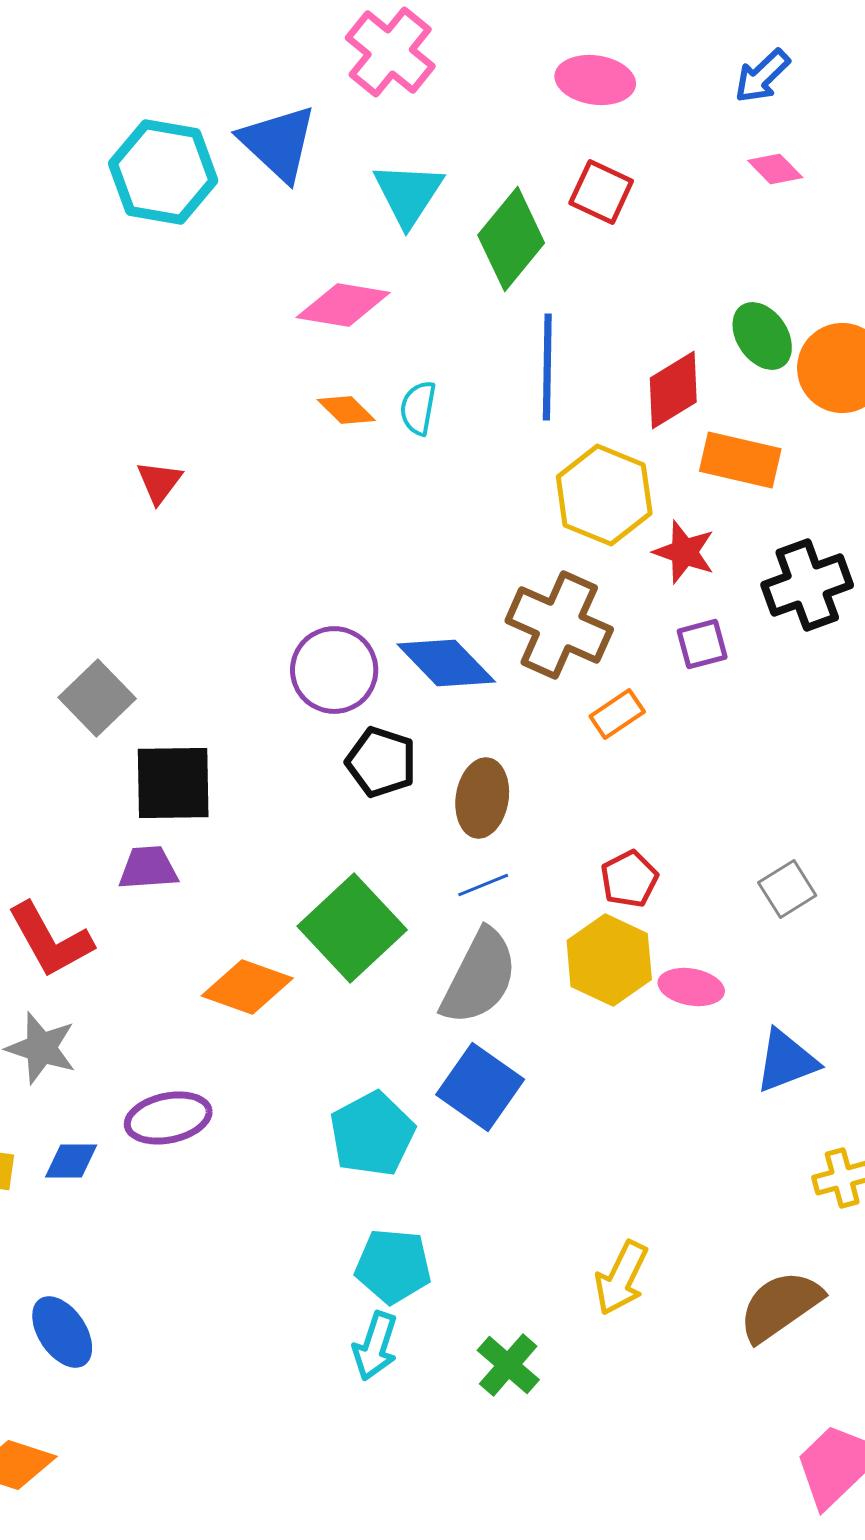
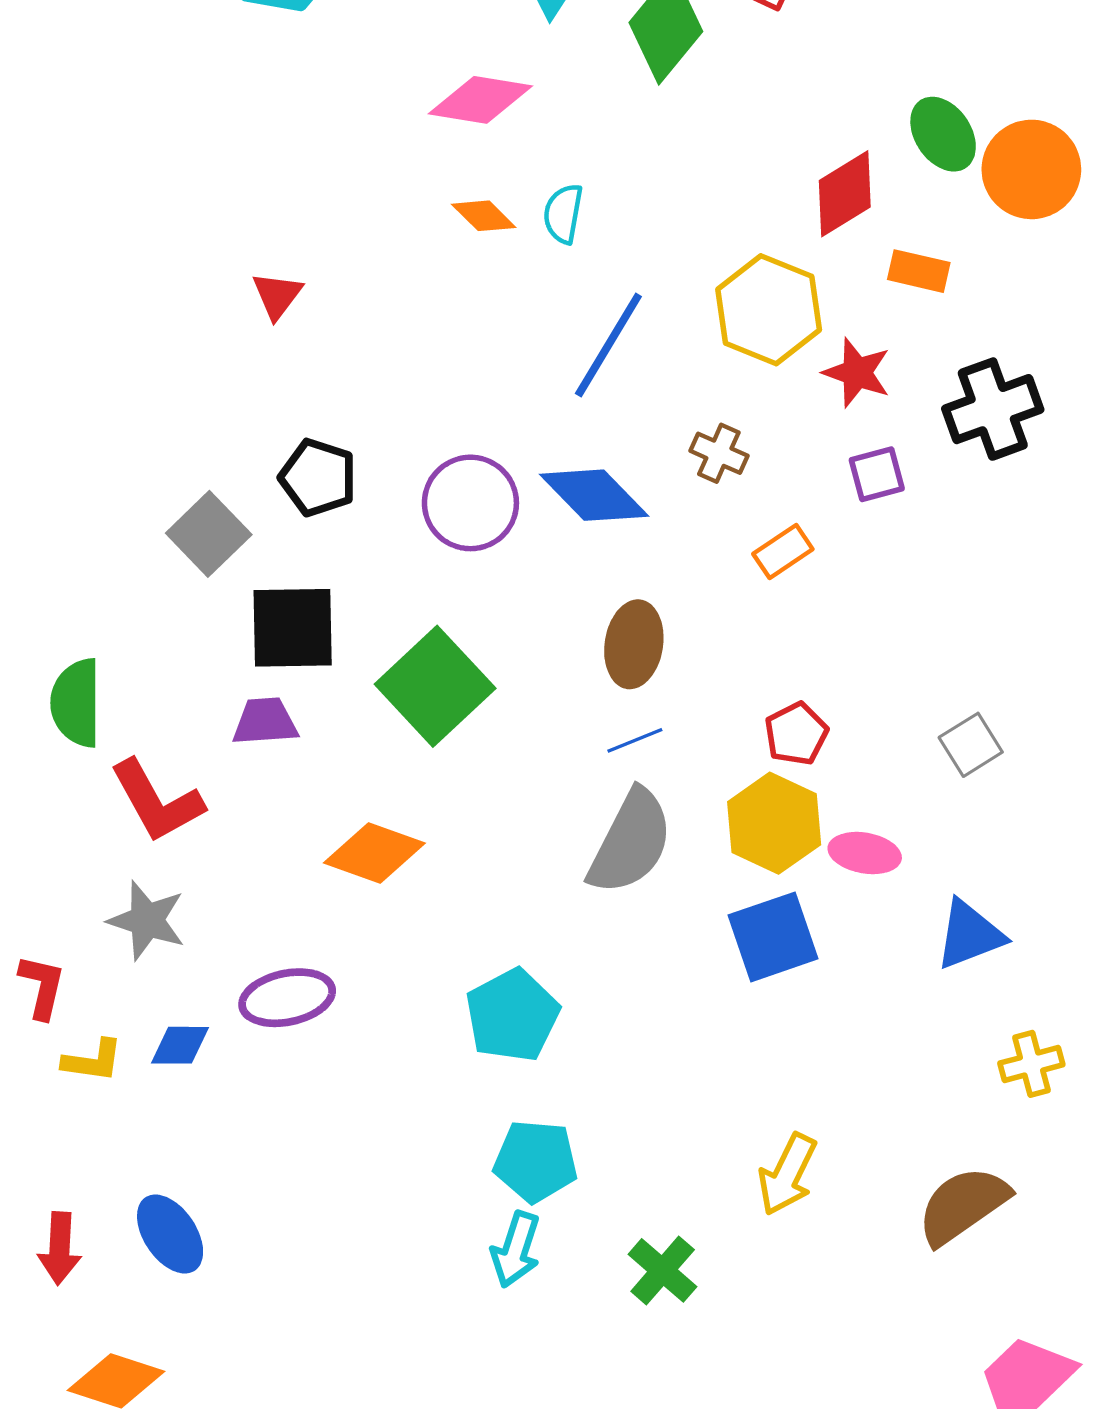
blue line: (547, 367) -> (608, 345), moved, turned 30
orange rectangle: (740, 460) -> (919, 271), size x0.7
brown cross: (559, 625) -> (719, 453), size x0.5
black pentagon: (381, 762) -> (318, 478), moved
green square: (352, 928) -> (435, 686), moved
blue square: (480, 1087) -> (773, 937), moved, turned 36

